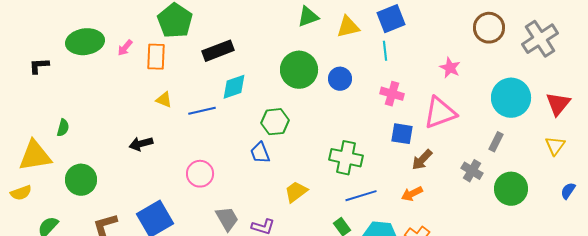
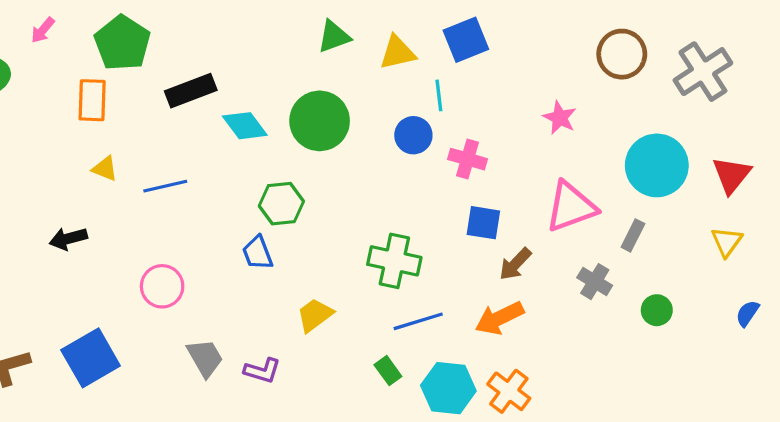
pink arrow: (125, 48) -> (43, 30), moved
cyan line: (385, 51) -> (439, 95), moved
blue circle: (340, 79) -> (413, 135), moved
cyan diamond: (234, 87) -> (245, 126), moved, turned 72
pink triangle: (440, 113) -> (571, 207), moved
green circle: (511, 189) -> (657, 310), size x0.6
orange arrow: (412, 194) -> (499, 318), size x1.4

